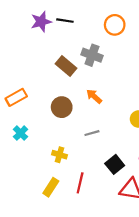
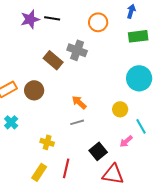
orange arrow: (94, 96) -> (79, 102), moved
brown circle: (62, 107) -> (34, 90), moved

